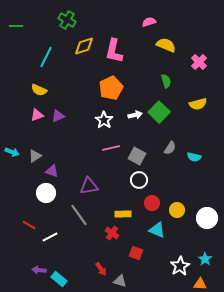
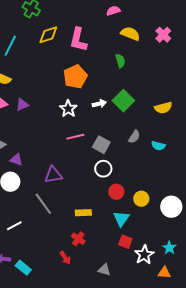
pink cross: (199, 62) -> (163, 35), moved
green semicircle: (166, 81) -> (120, 61), moved
yellow semicircle: (198, 104) -> (163, 108), moved
yellow rectangle: (123, 214) -> (83, 213), moved
cyan triangle: (157, 230) -> (121, 219), turned 42
red cross: (112, 233) -> (78, 239), moved
red square: (136, 253) -> (125, 242), moved
gray triangle: (120, 281) -> (104, 270), moved

